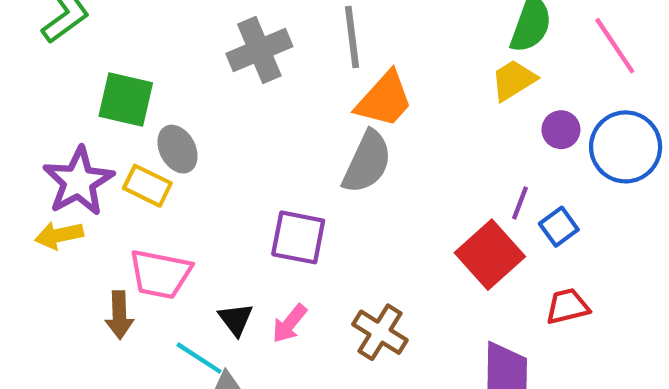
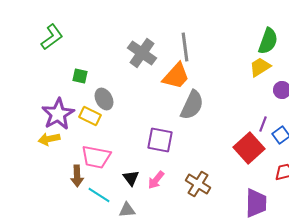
gray cross: (259, 50) -> (142, 53), turned -32
green square: (126, 100) -> (80, 76), size x0.6
orange trapezoid: (384, 100) -> (176, 76), moved
cyan line: (199, 358) -> (99, 195), moved

